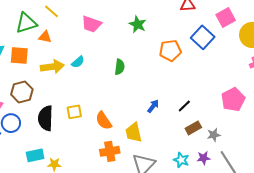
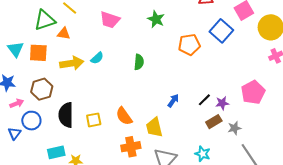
yellow square: (74, 112) -> (94, 120), moved
purple star: (204, 158) -> (222, 103), moved

